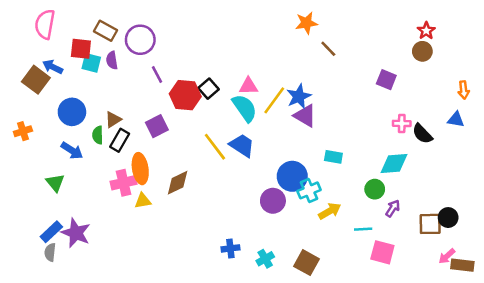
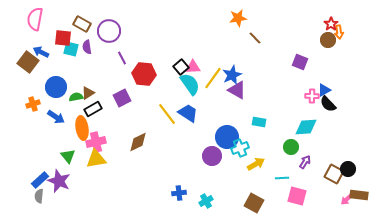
black square: (209, 89) -> (181, 67), moved
orange arrow: (464, 90) -> (339, 32), moved
blue triangle: (456, 120) -> (324, 90), moved, turned -40
orange cross: (23, 131) -> (33, 104), moved
green semicircle: (98, 135) -> (76, 97), moved, turned 80
black rectangle: (120, 140) -> (93, 109), turned 30
orange ellipse: (140, 169) -> (82, 128), moved
green triangle: (55, 183) -> (68, 156), moved
yellow triangle: (143, 201) -> (96, 159), moved, size x1.5
brown square: (430, 224) -> (334, 174), turned 30
brown square: (306, 263) -> (254, 203), moved
brown rectangle: (462, 265) -> (359, 195), moved

